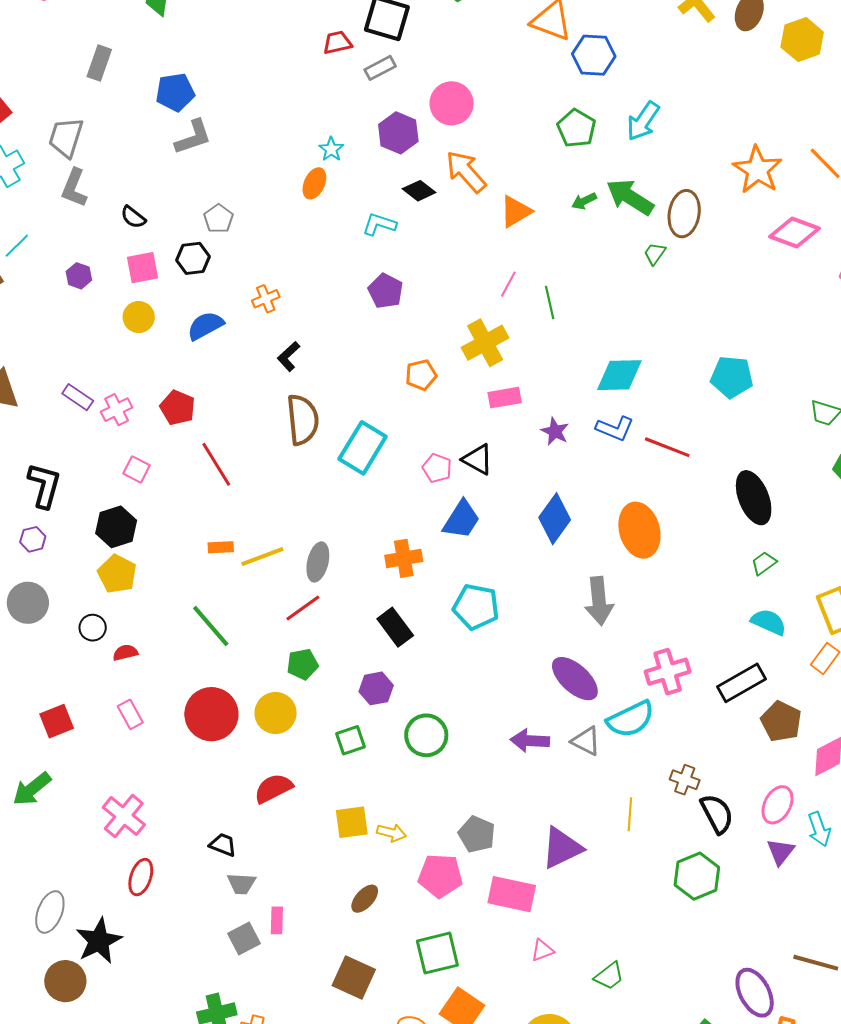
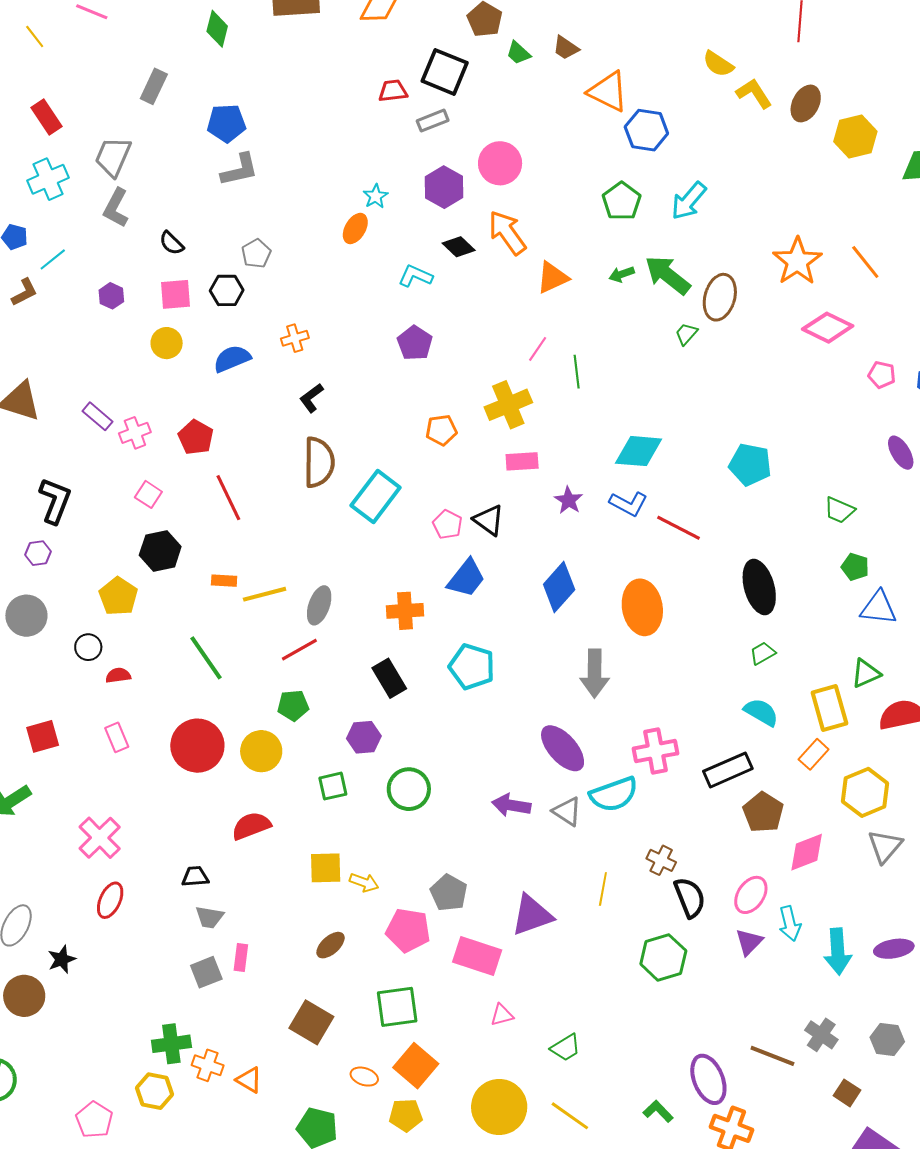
black hexagon: (116, 527) -> (160, 551), moved
black trapezoid: (223, 845) -> (195, 877), turned -32
black star: (99, 941) -> (62, 959), size x0.6

